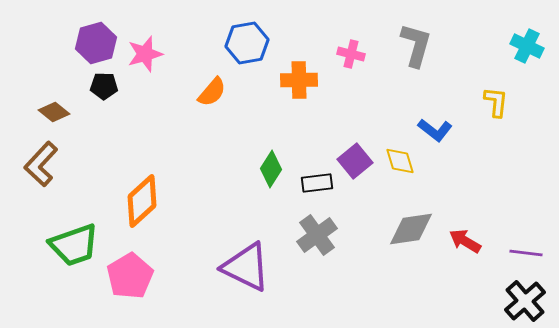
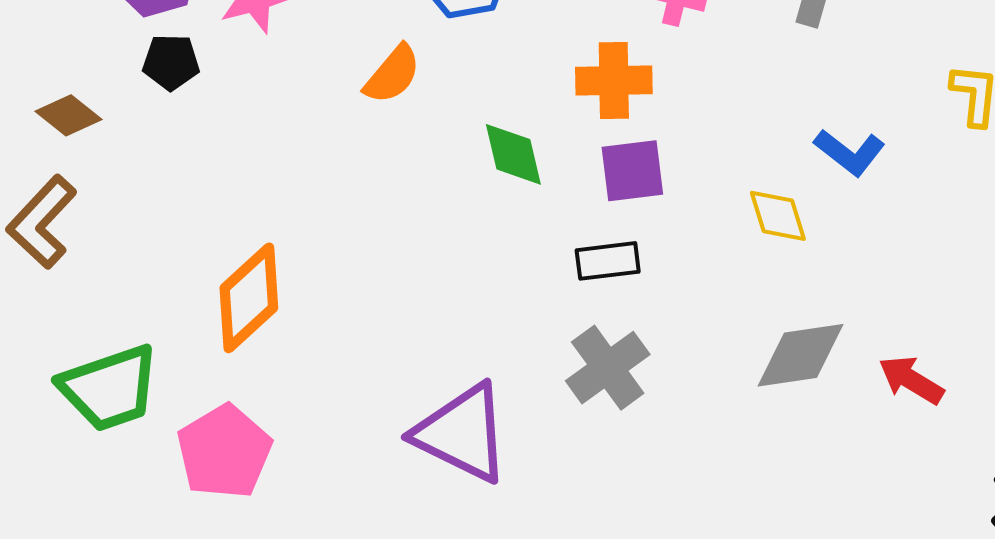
orange cross: (299, 80) -> (614, 81), moved
purple square: (355, 161) -> (632, 171), moved, turned 32
green diamond: (271, 169) -> (513, 154), moved, turned -45

